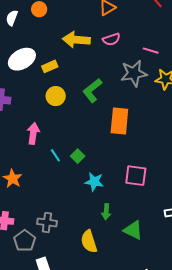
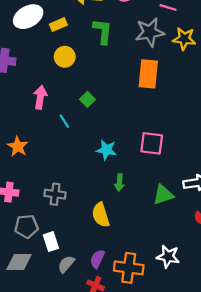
green L-shape: (92, 90) -> (103, 31), moved, turned 135
orange rectangle: (119, 121) -> (148, 74), moved
green square: (78, 156) -> (87, 99), moved
green triangle: (133, 230) -> (163, 195), moved, turned -45
gray pentagon: (25, 241) -> (26, 226), moved, turned 30

